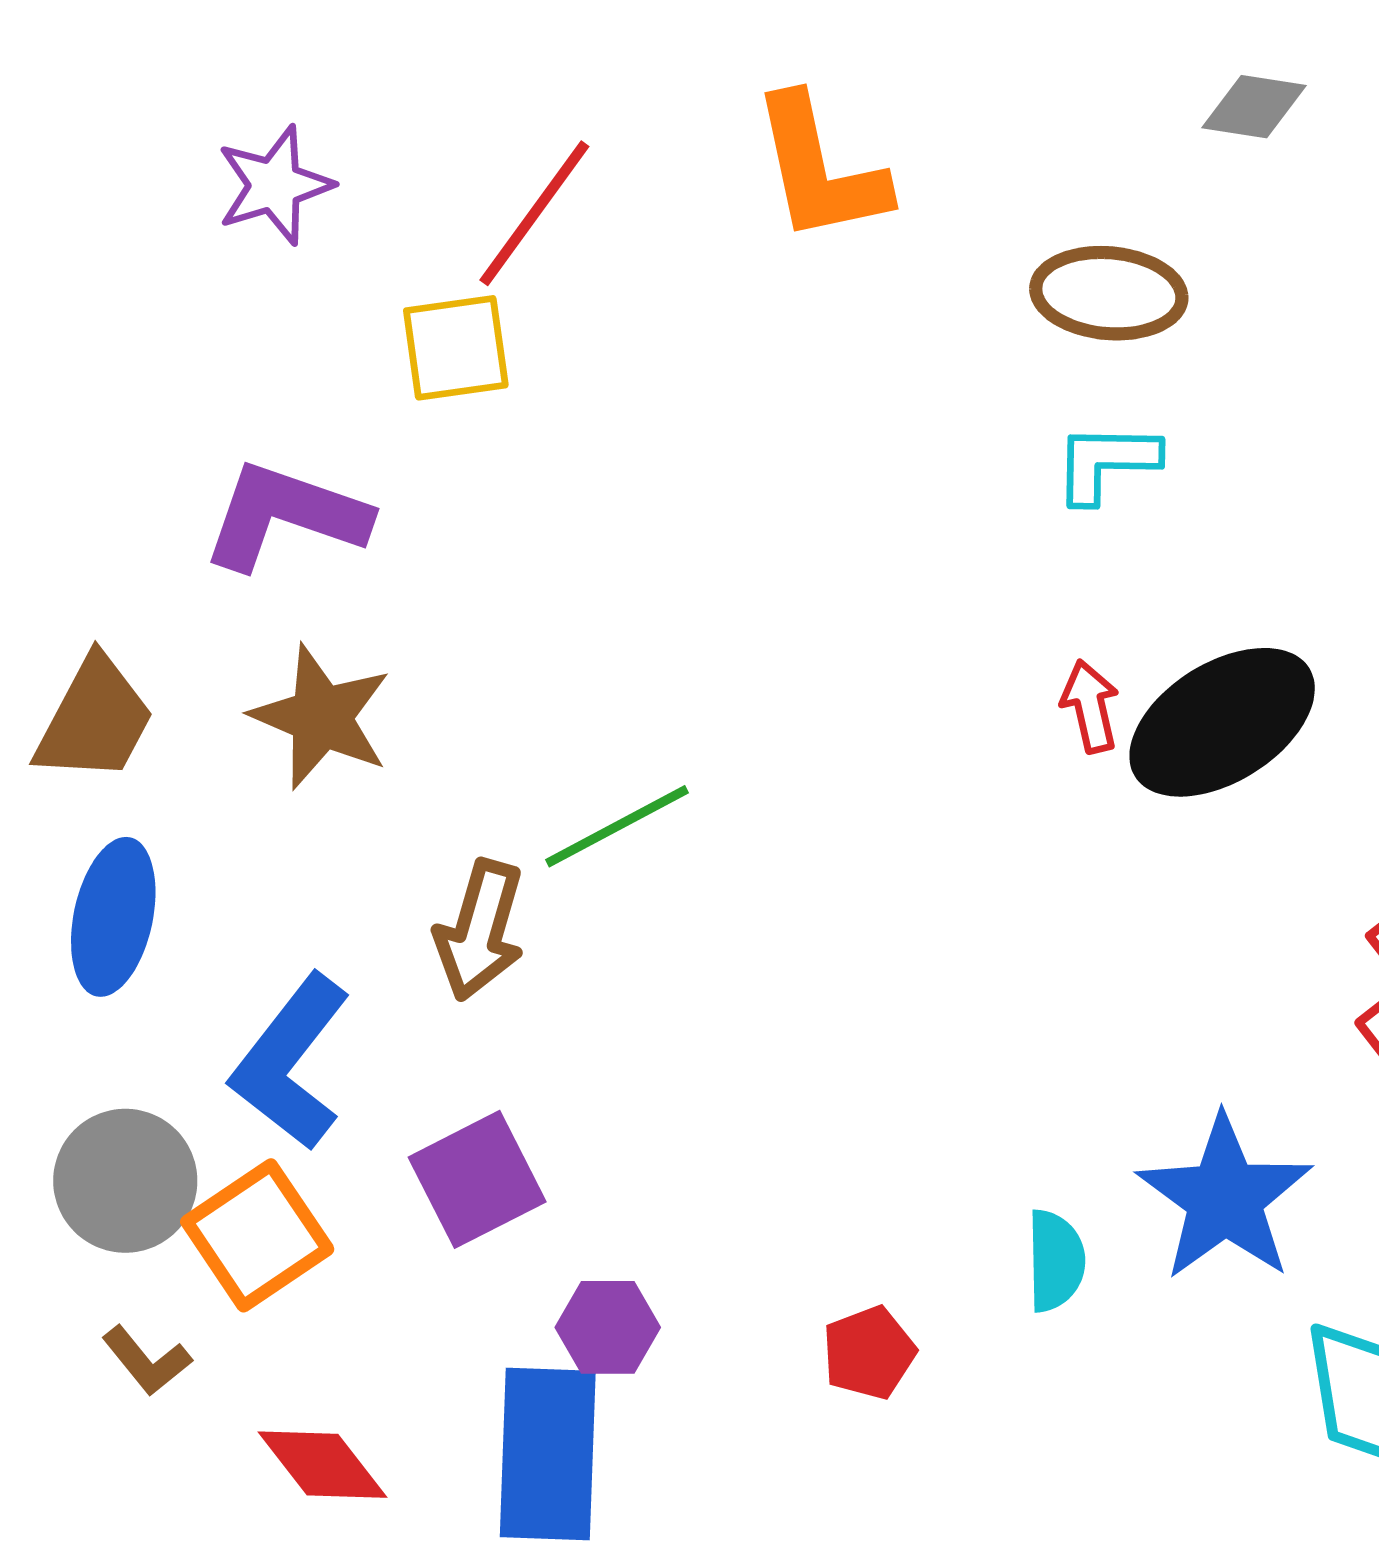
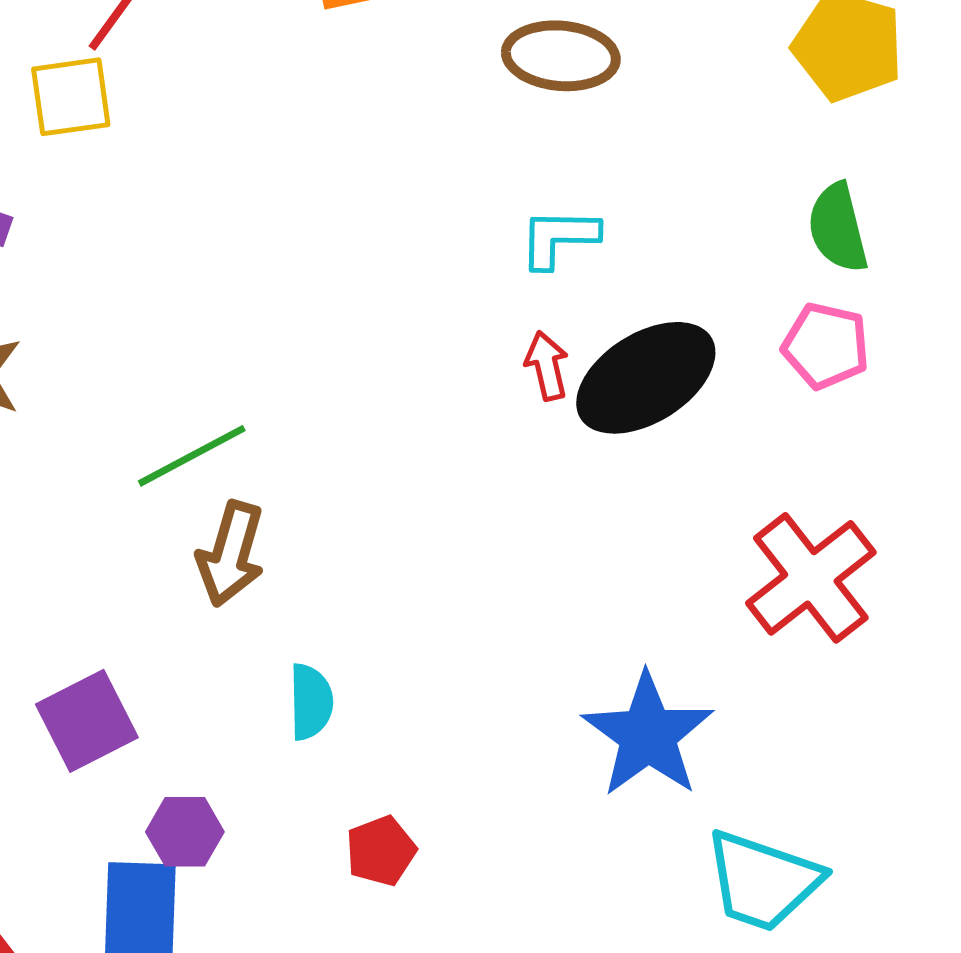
cyan L-shape: (1106, 462) -> (559, 238), moved
brown arrow: (480, 930) -> (231, 554), moved
cyan semicircle: (1055, 1261) -> (311, 702), moved

